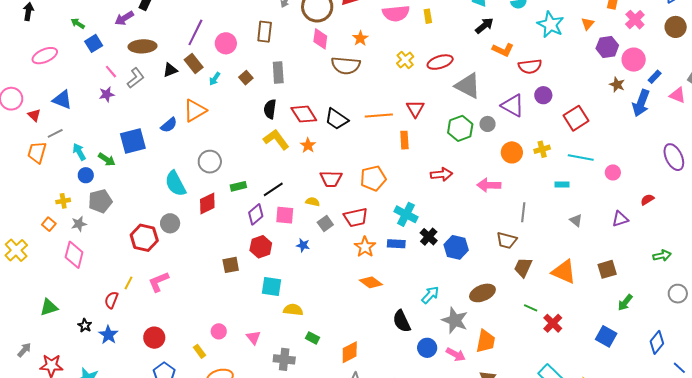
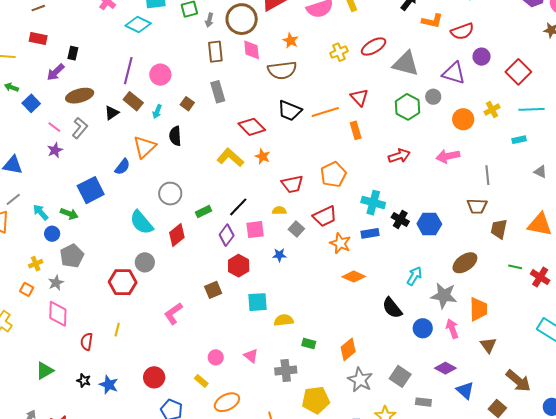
brown rectangle: (265, 32) -> (215, 52), moved
yellow cross: (405, 60) -> (339, 52), turned 30
black semicircle: (270, 109) -> (175, 136), moved
black trapezoid: (337, 119) -> (290, 111), moved
pink L-shape: (159, 282) -> (173, 314), moved
red semicircle: (111, 300) -> (87, 342), moved
pink arrow: (456, 354) -> (452, 329), turned -126

